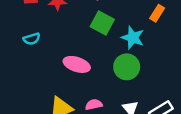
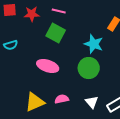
green square: (102, 23) -> (56, 33), moved

